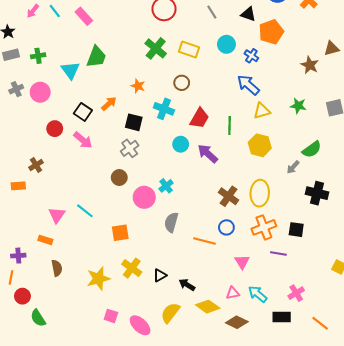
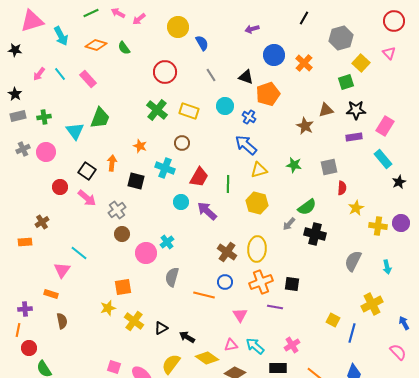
orange arrow: (109, 104) -> (112, 163), turned -42
gray cross: (130, 148) -> (117, 210), moved
black cross: (317, 193) -> (315, 234), moved
cyan line: (85, 211) -> (79, 253), moved
yellow star: (98, 278) -> (108, 308), moved, size x0.7

